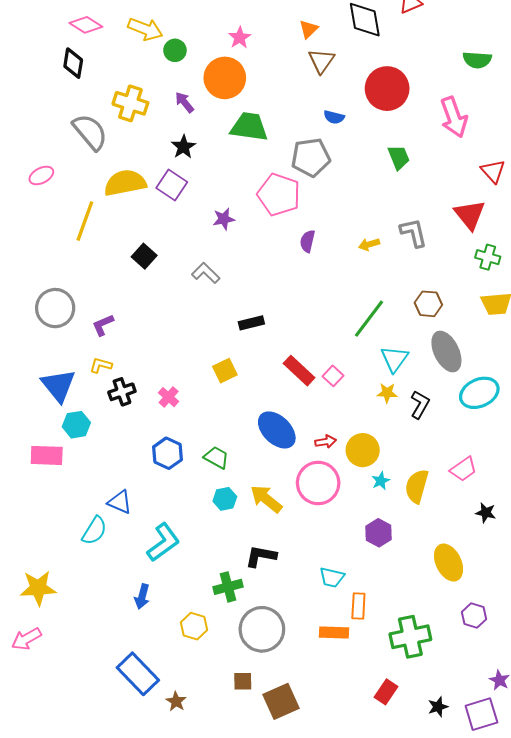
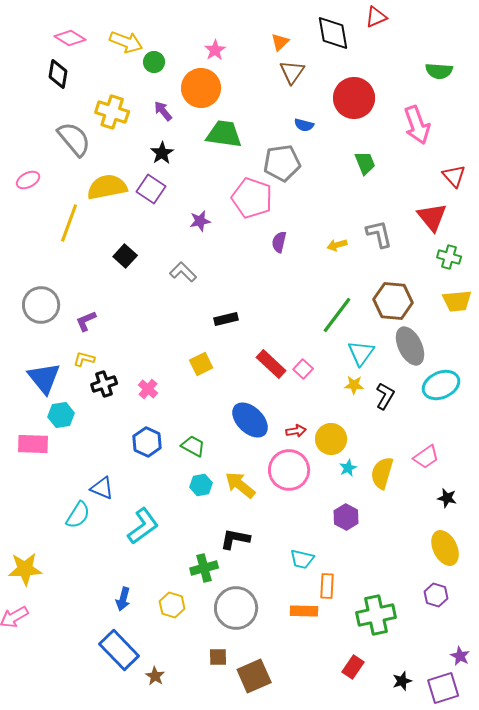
brown hexagon: (428, 304) -> (393, 301), size x1.5
yellow ellipse: (449, 563) -> (445, 548), moved
blue arrow: (142, 596) -> (123, 599), moved

